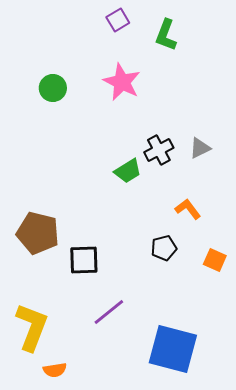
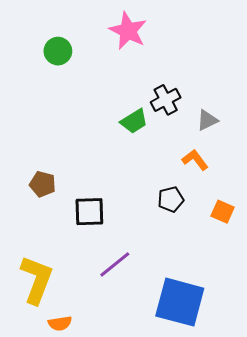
green circle: (53, 88) -> (58, 51), moved
gray triangle: (200, 148) -> (207, 120), moved
brown pentagon: (38, 233) -> (43, 184), size x0.6

